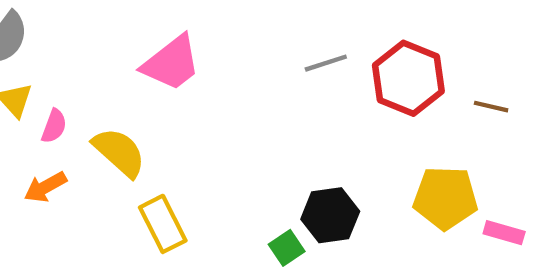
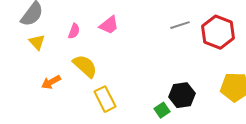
pink trapezoid: (171, 63) -> (109, 25), size x0.7
pink semicircle: (54, 126) -> (74, 31), moved

